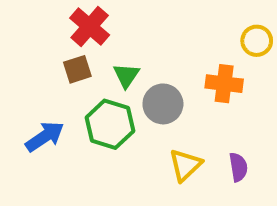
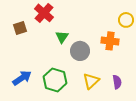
brown square: (77, 69) -> (20, 28), moved
green hexagon: (110, 124) -> (55, 80), moved
blue arrow: (45, 137) -> (22, 78), moved

